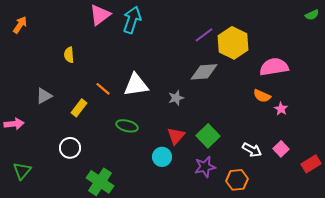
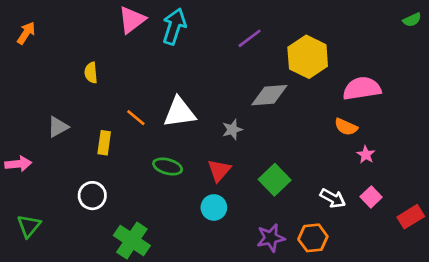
purple line: (204, 35) -> (250, 38), moved
yellow rectangle: (79, 108) -> (104, 143), turned -30
pink star: (281, 109) -> (366, 155), moved
red triangle: (176, 136) -> (219, 170), moved
purple star: (205, 167) -> (271, 238), moved

